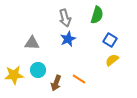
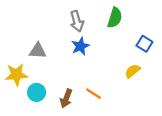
blue square: (110, 40) -> (144, 44), moved
cyan circle: (38, 70) -> (37, 92), moved
yellow star: (14, 75) -> (16, 75), moved

